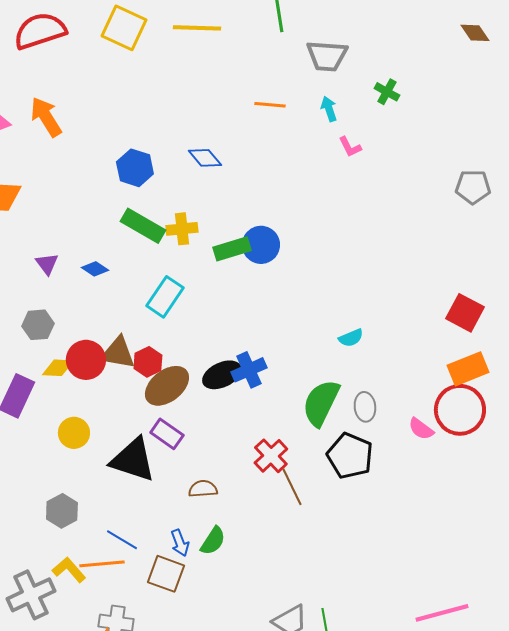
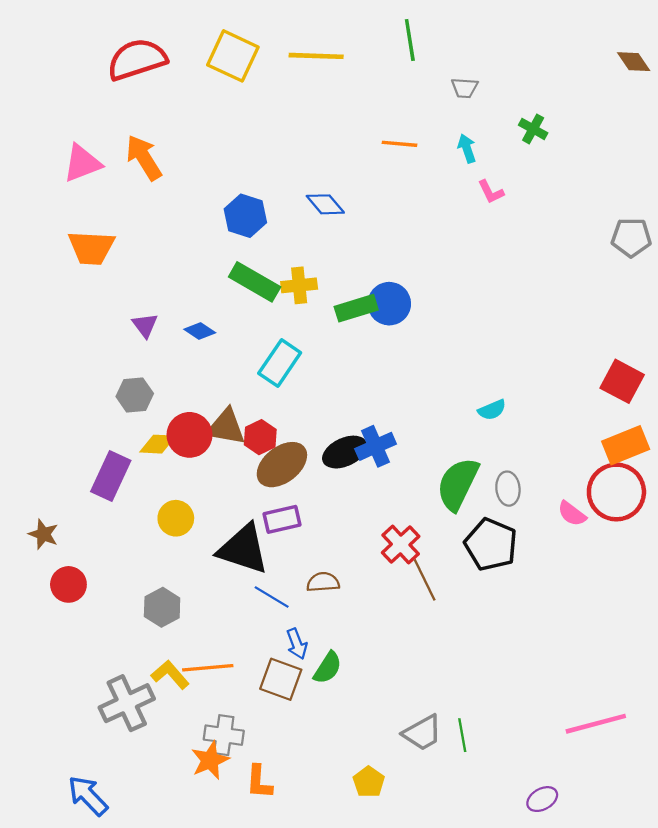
gray trapezoid: (327, 56) -> (465, 88), size x0.6
purple rectangle: (167, 434) -> (282, 519), turned -48
blue line: (122, 540) -> (272, 597), moved
green semicircle: (213, 541) -> (328, 668), moved

